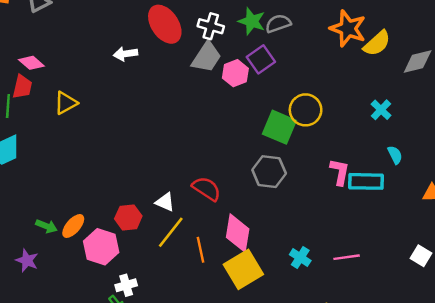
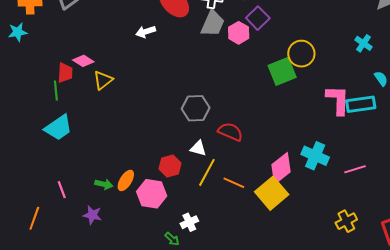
pink diamond: (31, 63) -> (83, 61), moved
green square: (279, 127) -> (282, 71), turned -36
gray hexagon: (269, 172) -> (196, 108), moved
pink L-shape: (340, 172) -> (338, 100), size x1.4
pink diamond: (238, 233) -> (281, 168), moved, turned 52
orange line: (201, 250) -> (234, 183), turned -45
cyan cross: (300, 258) -> (315, 156), moved, size x1.5
white cross: (126, 285) -> (189, 222), moved

